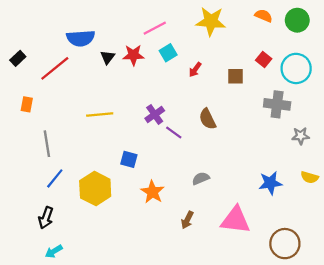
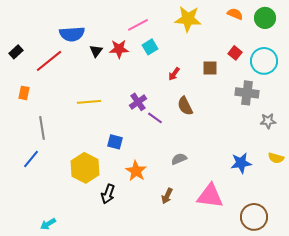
red arrow: (195, 70) -> (174, 74), moved
blue line: (55, 178) -> (31, 159), moved
black arrow: (46, 218) -> (108, 194), moved

